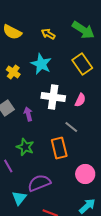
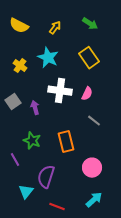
green arrow: (83, 30) -> (90, 24), size x0.7
yellow arrow: (48, 34) -> (55, 28), turned 96
gray line: (71, 127) -> (94, 121), moved
purple semicircle: (39, 183) -> (46, 177), turned -50

